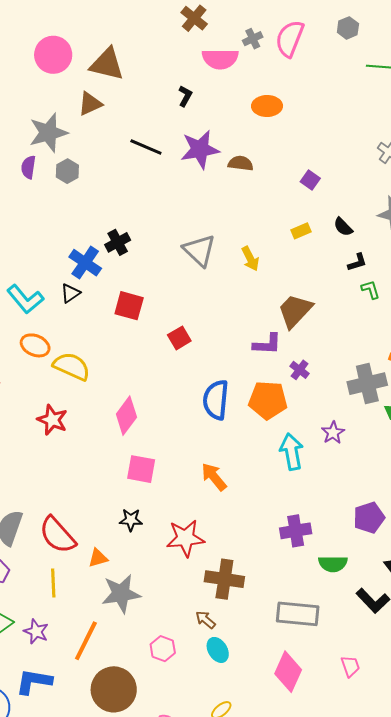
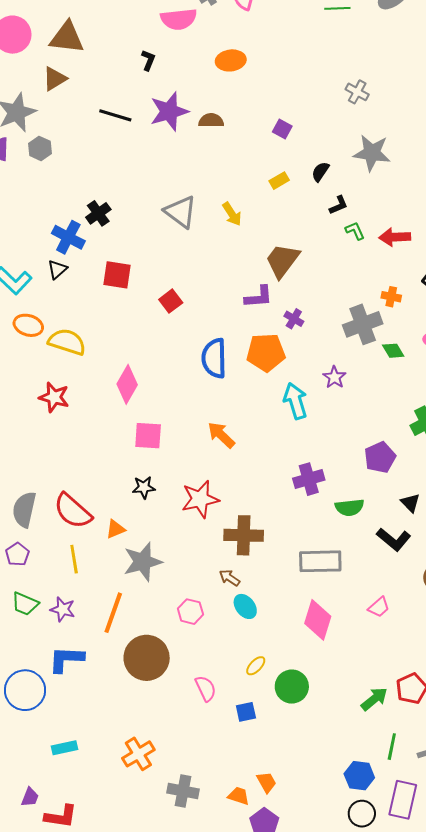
black semicircle: (343, 227) -> (320, 172), turned 85
pink trapezoid: (350, 666) -> (379, 607), turned 75

